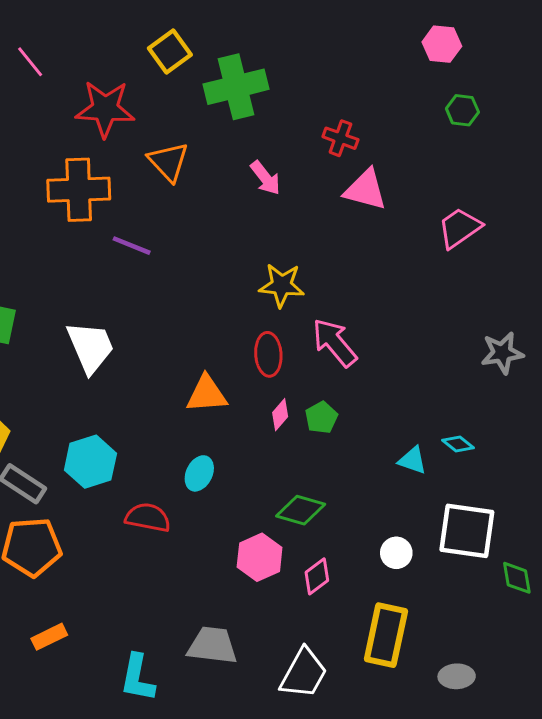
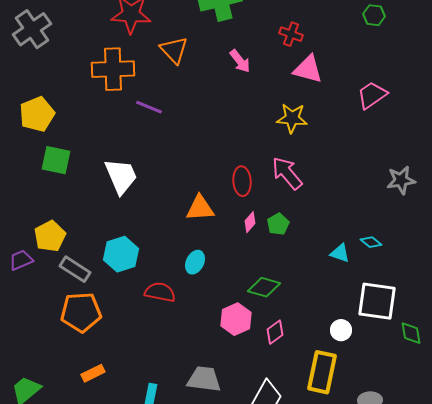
yellow star: (282, 285) -> (292, 118), moved
white circle: (396, 553) -> (341, 330), moved

